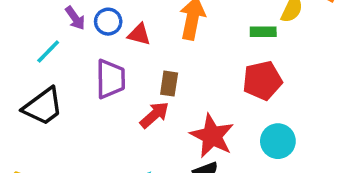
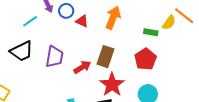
purple trapezoid: (111, 79) -> (54, 57), moved
red pentagon: (262, 81) -> (145, 59), turned -30
brown rectangle: (169, 84) -> (105, 57), moved, size x1.5

